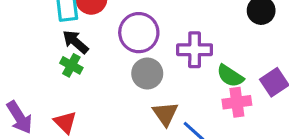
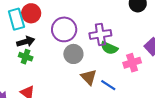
black arrow: (75, 42) -> (26, 42), turned 132
green semicircle: (230, 76) -> (109, 48), moved

